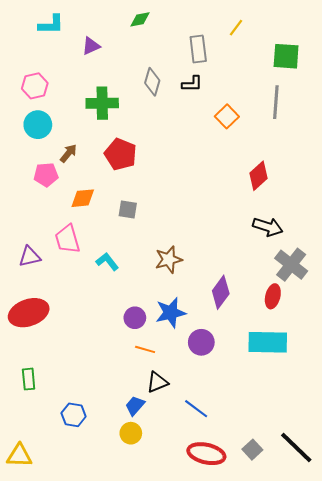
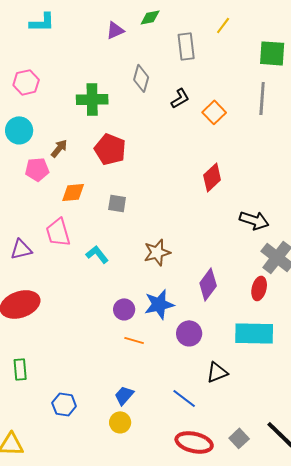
green diamond: (140, 19) -> (150, 17), moved
purple triangle: (91, 46) -> (115, 30), moved
black L-shape: (192, 84) -> (180, 98), moved, turned -30
cyan circle: (38, 125) -> (19, 130), moved
red diamond: (258, 176) -> (212, 177), moved
black triangle: (157, 382) -> (217, 372), moved

